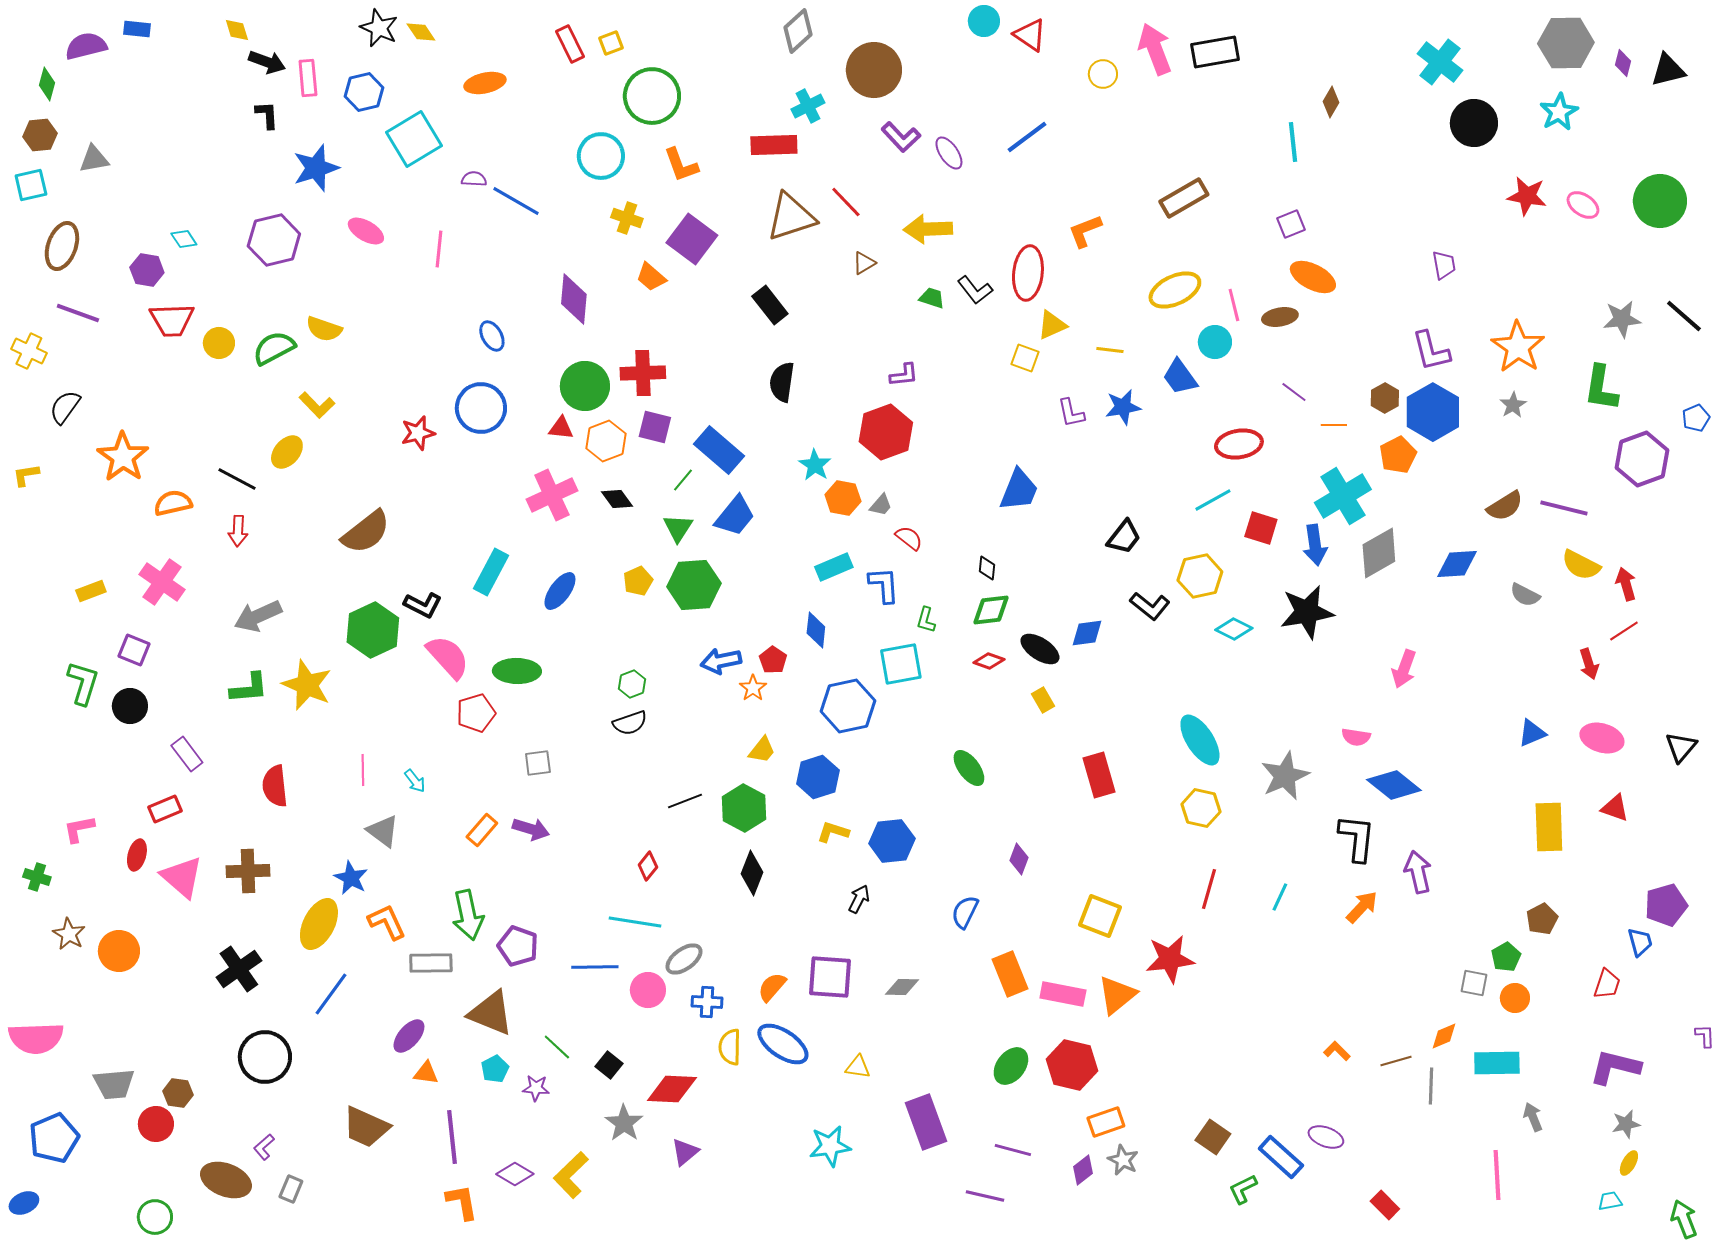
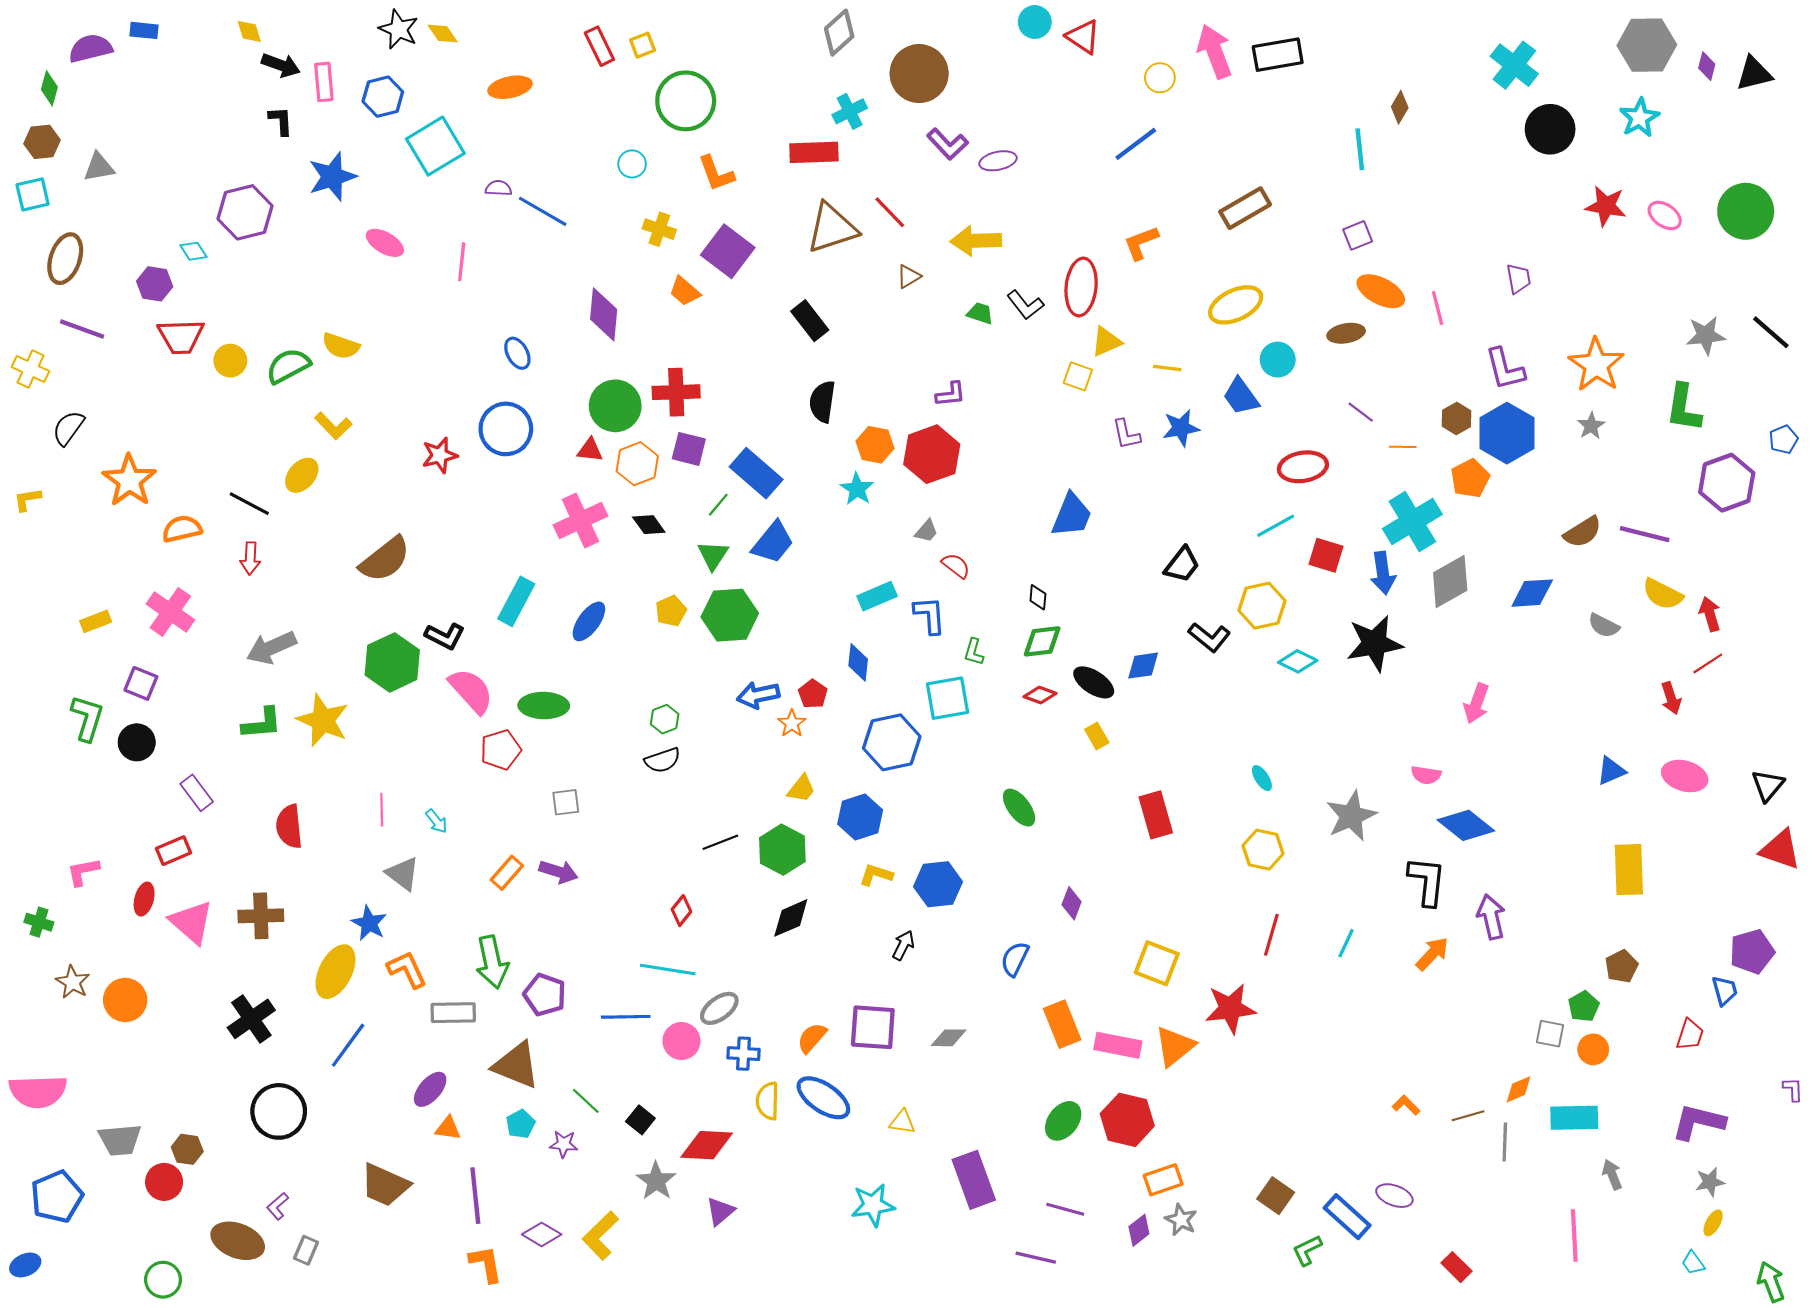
blue line: (1027, 137) -> (1136, 144), moved
purple ellipse: (949, 153) -> (998, 161), turned -68
cyan circle: (601, 156) -> (632, 164), size x0.6
purple hexagon: (274, 240) -> (245, 212), moved
pink line: (1234, 305) -> (1438, 308), moved
orange hexagon: (843, 498) -> (875, 445), moved
cyan ellipse: (1200, 740) -> (1262, 778), size x0.5
red triangle: (1615, 808) -> (1780, 850), moved, size x1.4
black diamond: (752, 873) -> (791, 918), turned 45
cyan trapezoid: (1610, 1201) -> (1693, 1263), turned -115

